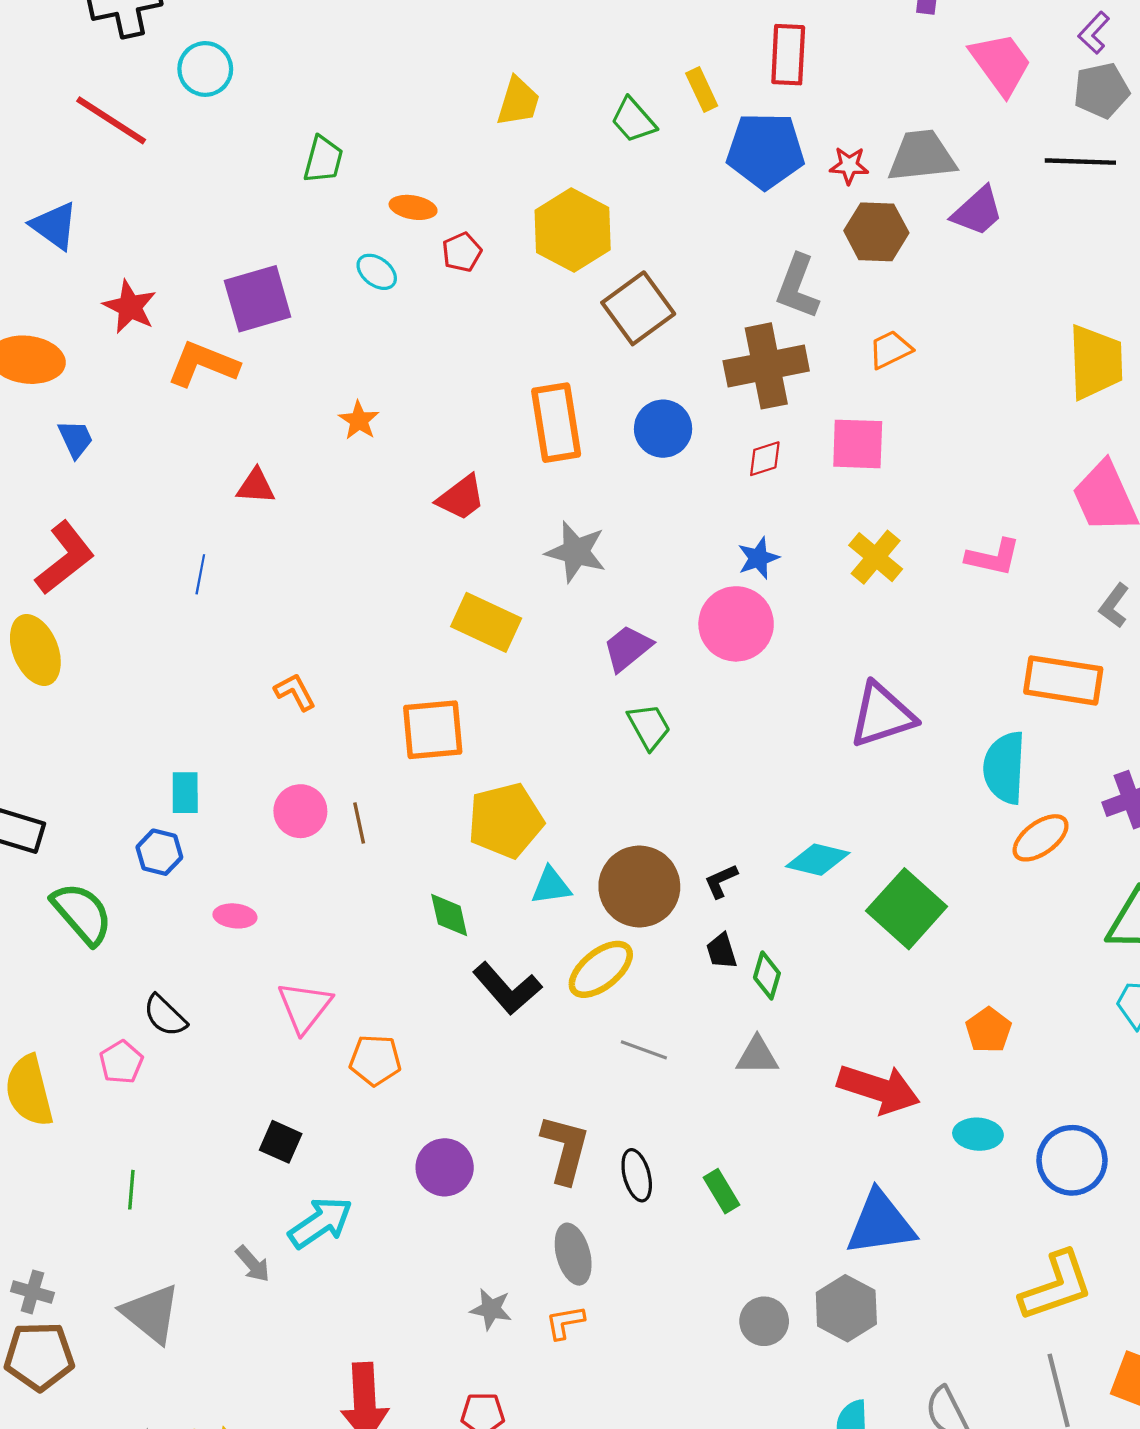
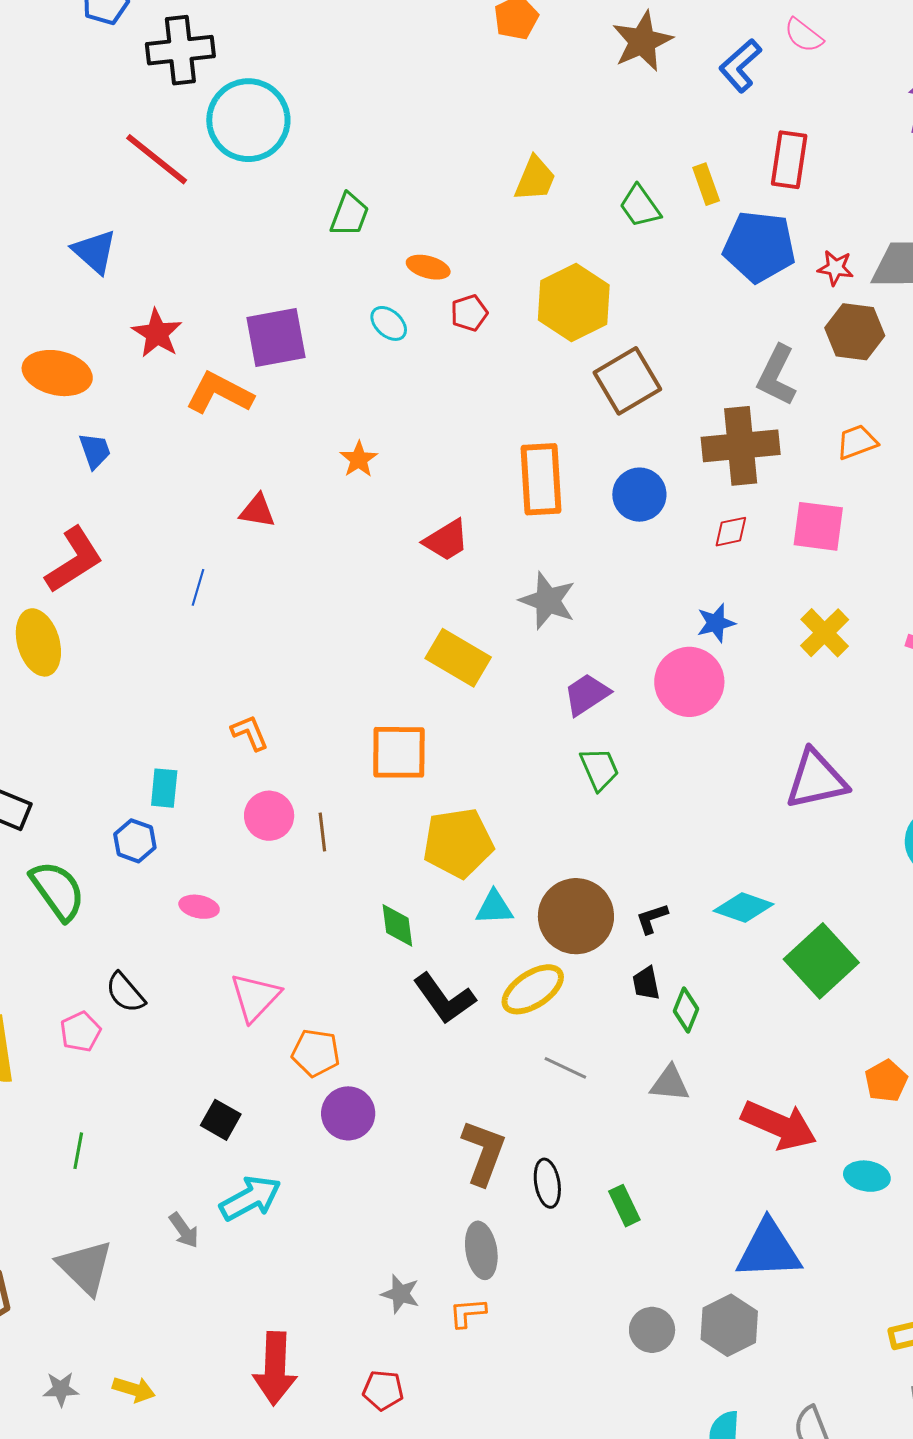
cyan circle: (205, 69) -> (248, 120), size x1.6
orange L-shape: (295, 692) -> (250, 733), moved
purple circle: (445, 1167) -> (348, 1113), moved

